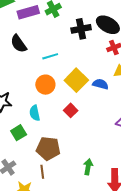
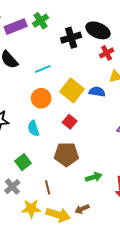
green square: (19, 133) -> (23, 162), moved
brown pentagon: (48, 148) -> (66, 154), moved
green arrow: (88, 167) -> (94, 177), turned 70

